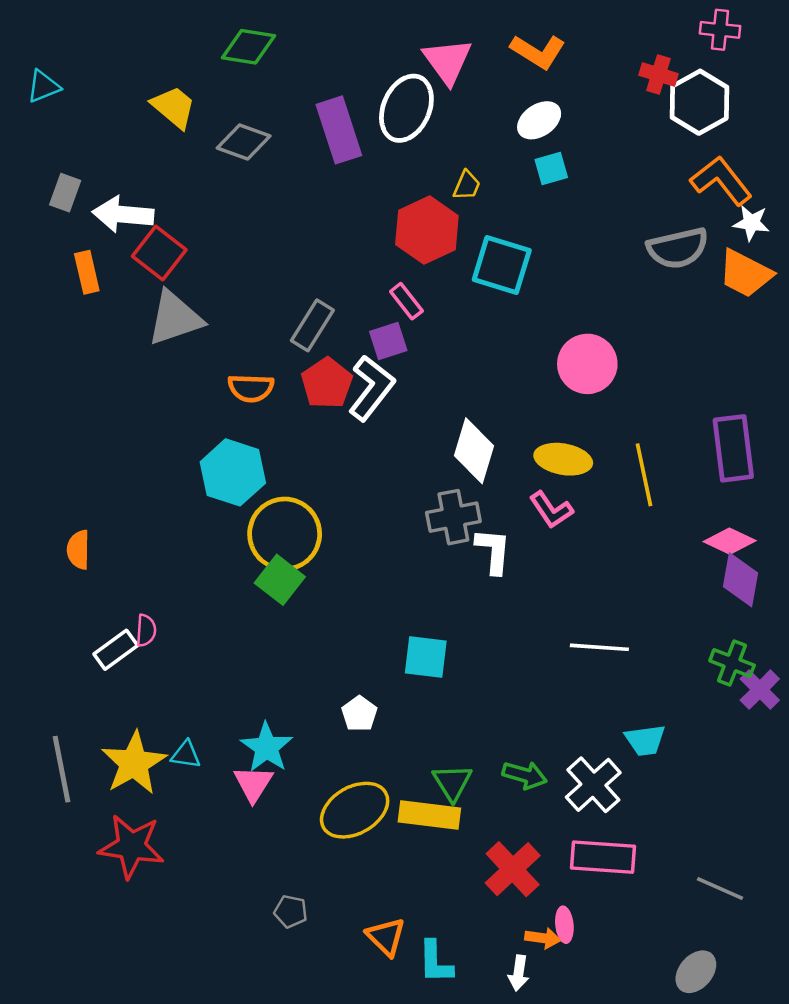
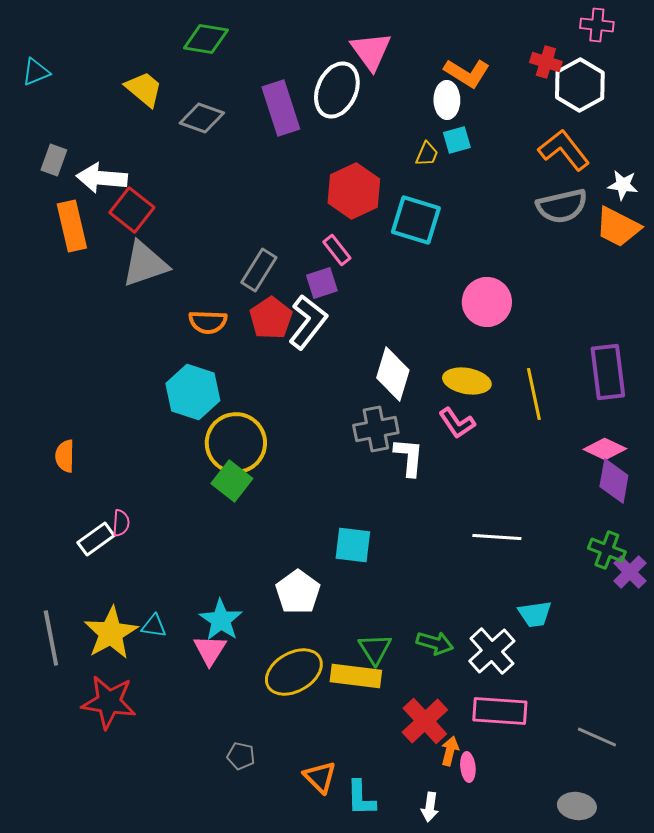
orange L-shape: (538, 52) -> (467, 73), moved
white ellipse: (539, 120) -> (447, 100), turned -57
orange L-shape: (721, 181) -> (564, 150), moved
yellow trapezoid: (467, 185) -> (427, 154), moved
orange rectangle: (87, 272) -> (72, 226), size x1.4
white pentagon: (359, 714) -> (298, 592), size x1.5
orange arrow: (543, 938) -> (450, 751), moved, turned -84
gray ellipse: (696, 972) -> (577, 806), turned 57

